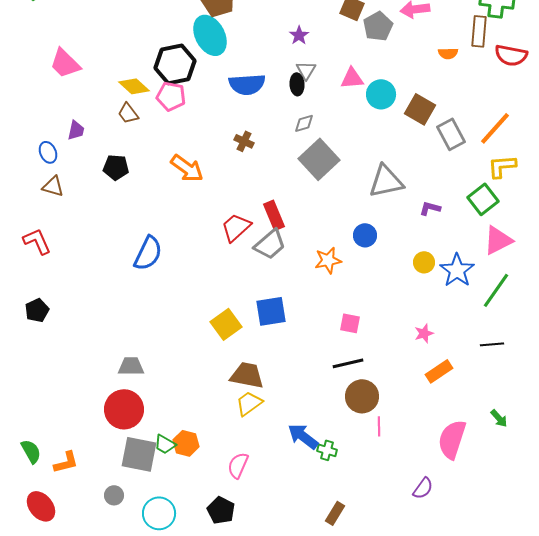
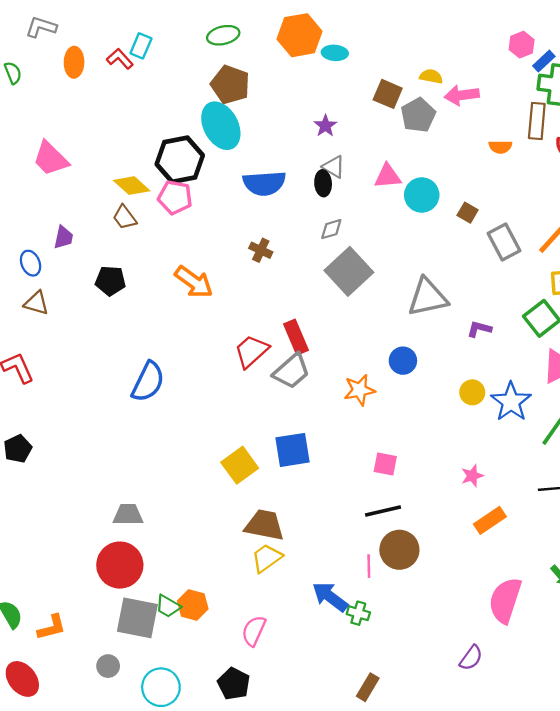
gray triangle: (306, 70) -> (334, 167), turned -30
brown square: (420, 109) -> (468, 213), size x0.6
pink line: (379, 426) -> (369, 566), moved

